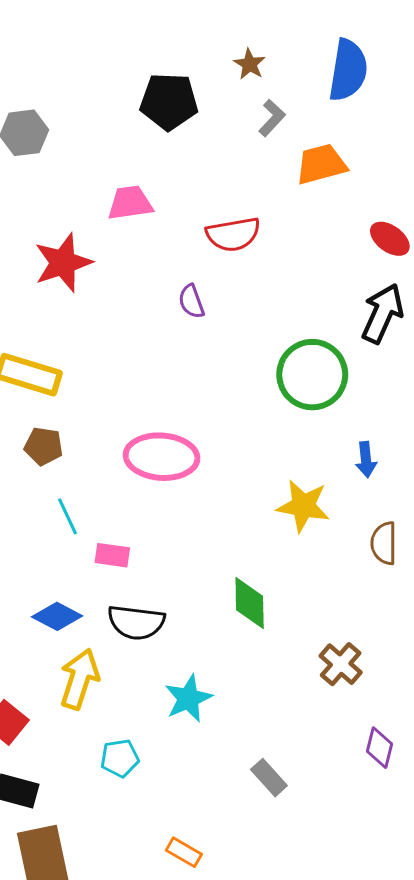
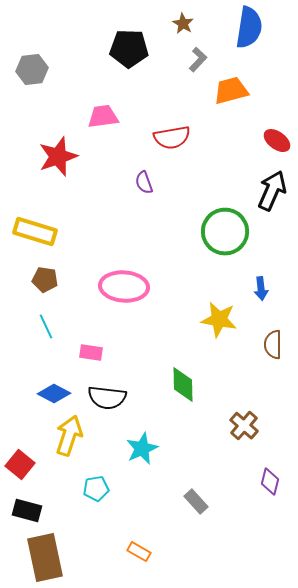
cyan line: (67, 516) -> (46, 327), moved

